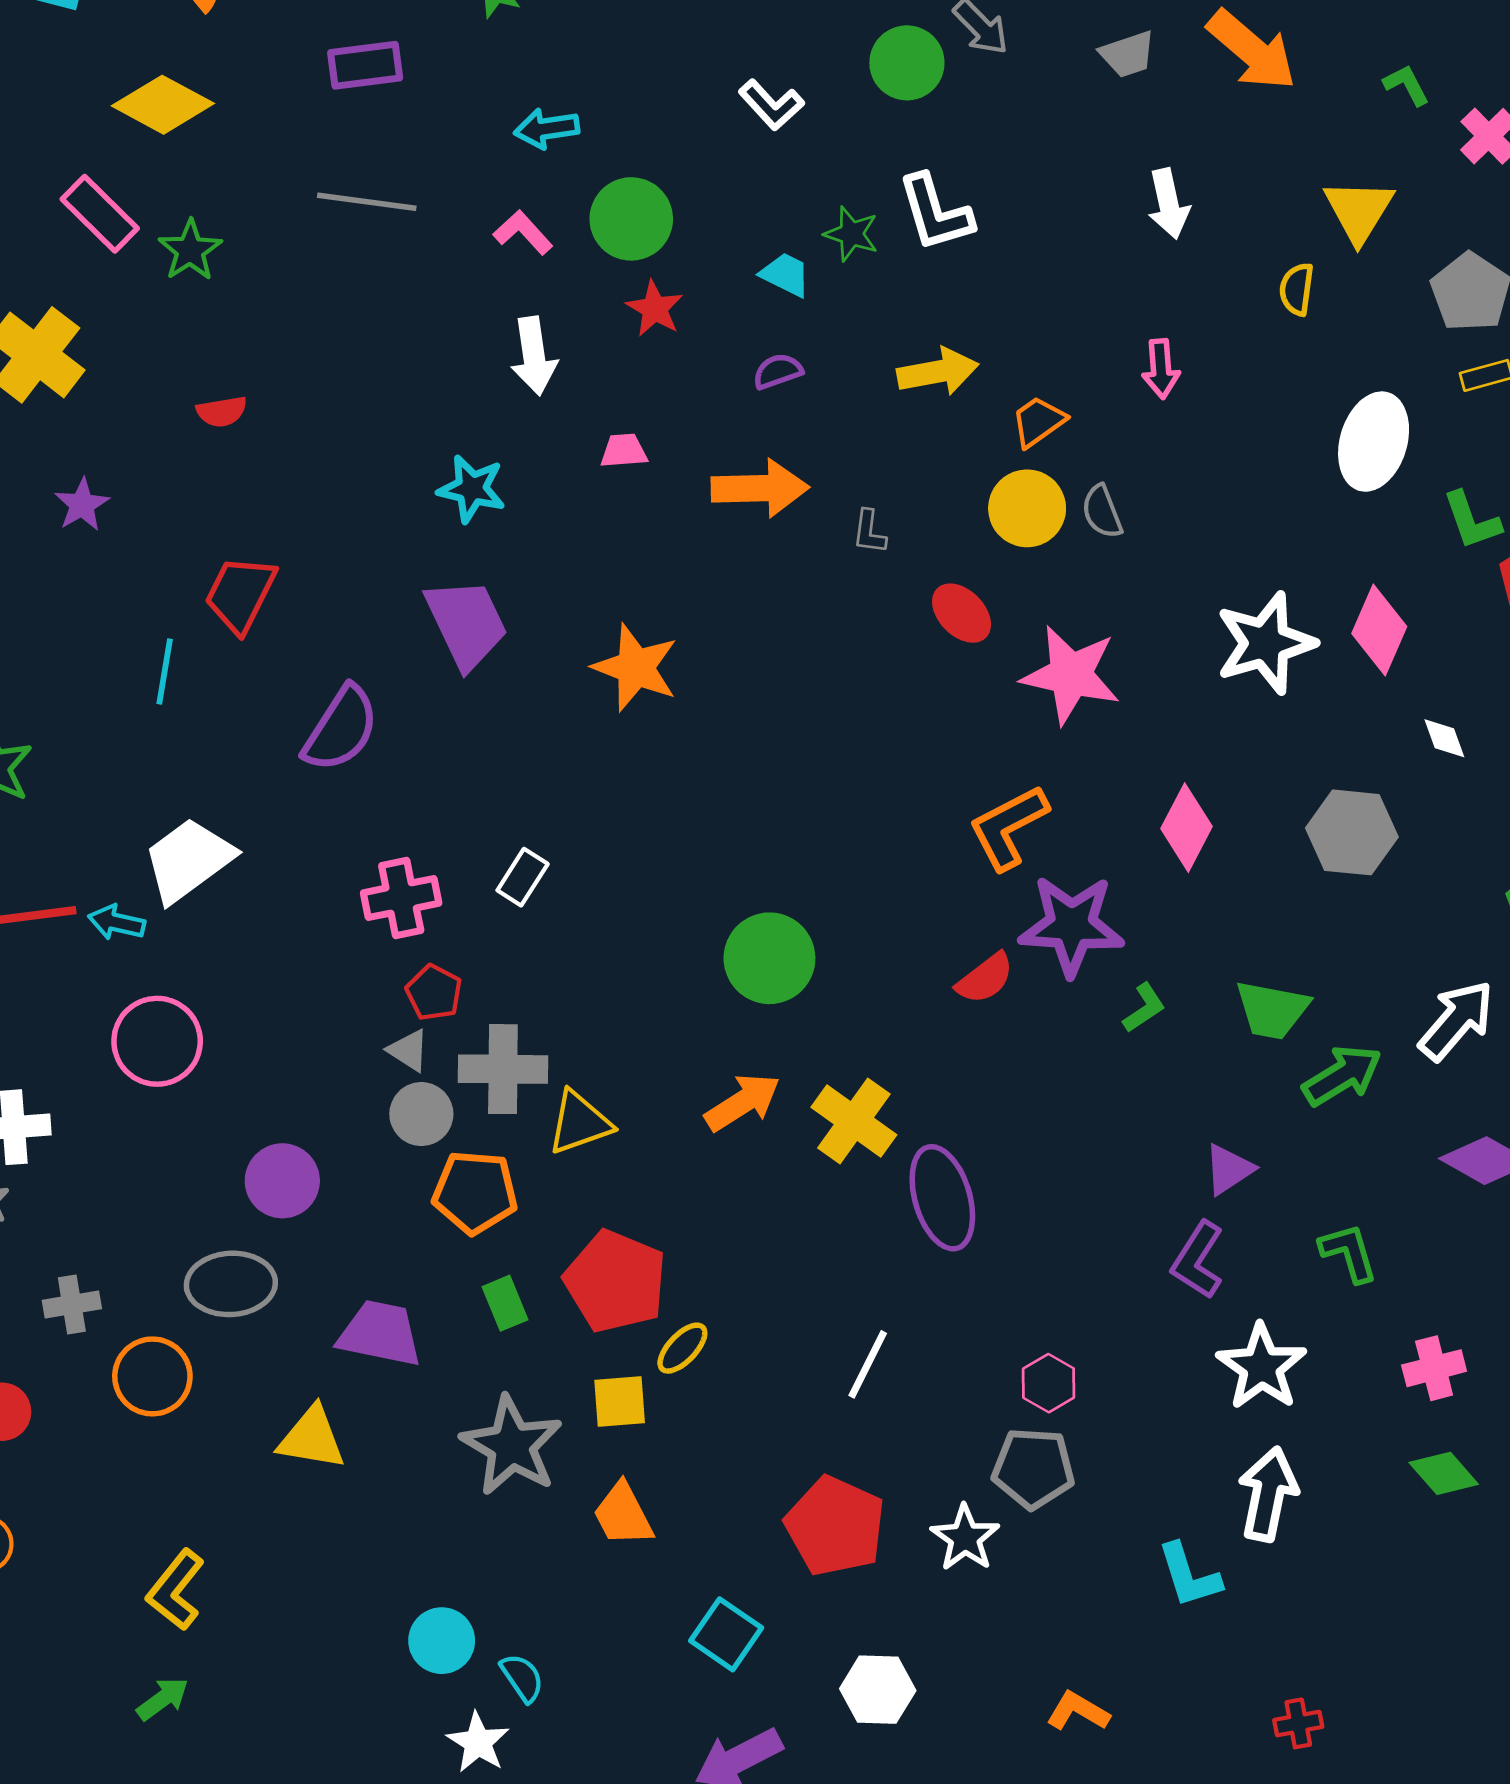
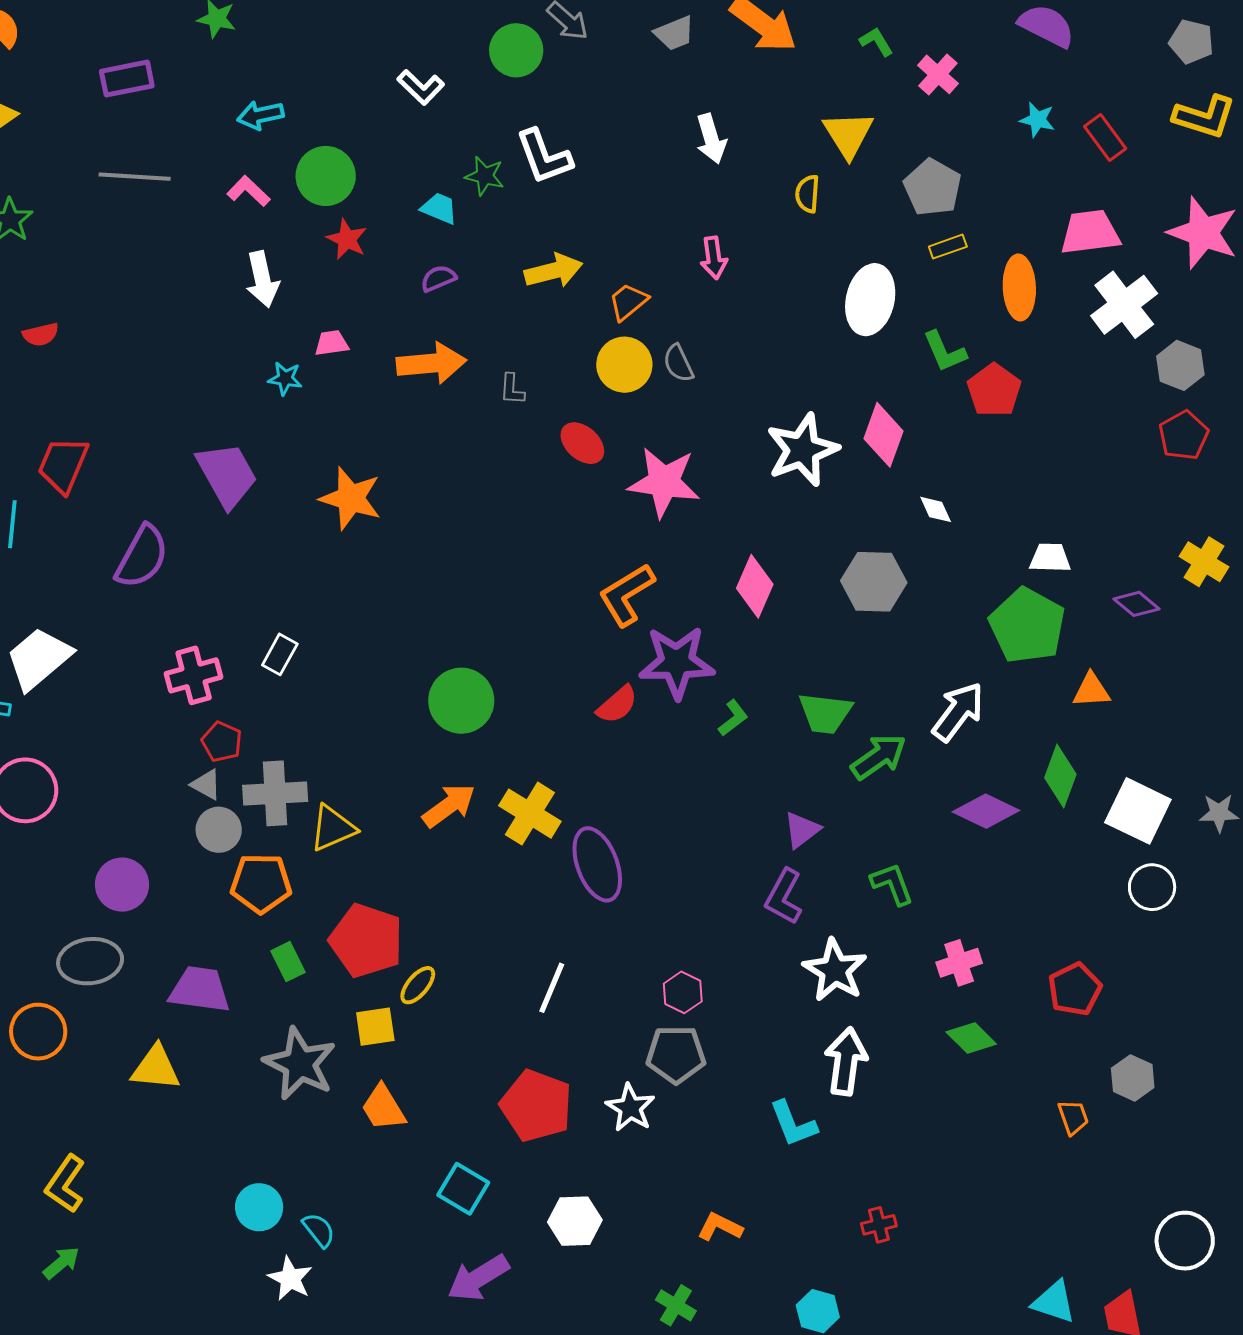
cyan star: (472, 489) -> (285, 378), moved, size x0.7

